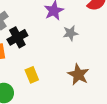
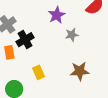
brown star: (78, 75) -> (80, 71), turned -30

